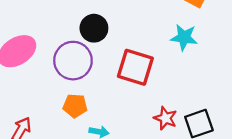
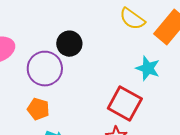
red square: (135, 67) -> (125, 104), moved

